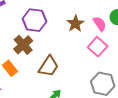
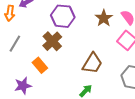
brown trapezoid: (49, 66) -> (92, 63), moved

